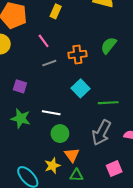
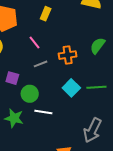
purple square: (20, 86) -> (12, 78), moved
green line: (108, 103) -> (96, 87), moved
green circle: (60, 134) -> (30, 94), moved

